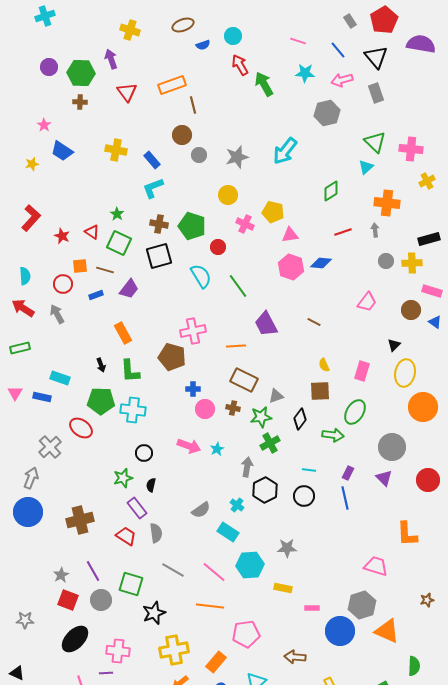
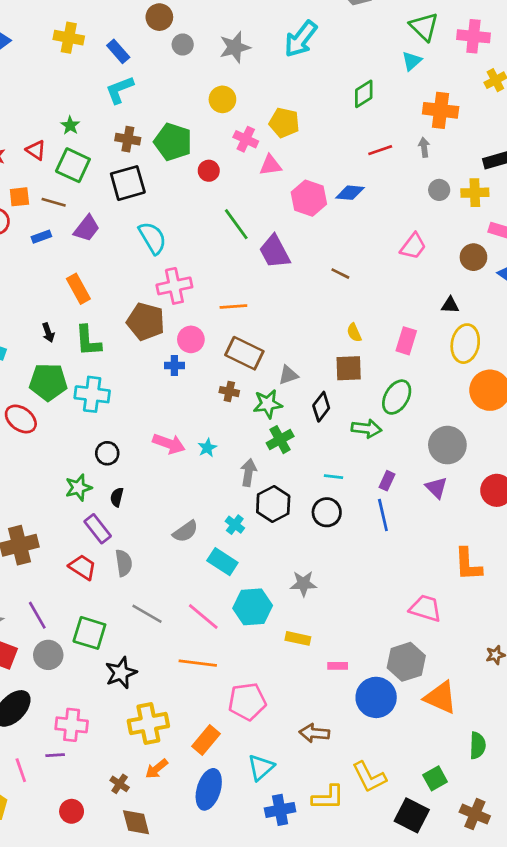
pink triangle: (290, 235) -> (270, 165), moved
cyan semicircle: (201, 276) -> (152, 238), moved
purple trapezoid: (266, 324) -> (275, 252), moved
black triangle: (394, 345) -> (450, 305), turned 48
pink circle: (205, 409) -> (191, 339), moved

